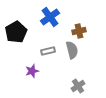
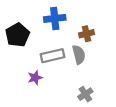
blue cross: (50, 17) -> (55, 18), turned 30
gray rectangle: (48, 51) -> (53, 56), size x1.5

